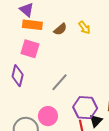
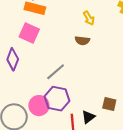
brown semicircle: (60, 29) -> (82, 41), moved, turned 40
purple hexagon: (85, 108) -> (57, 99), moved

